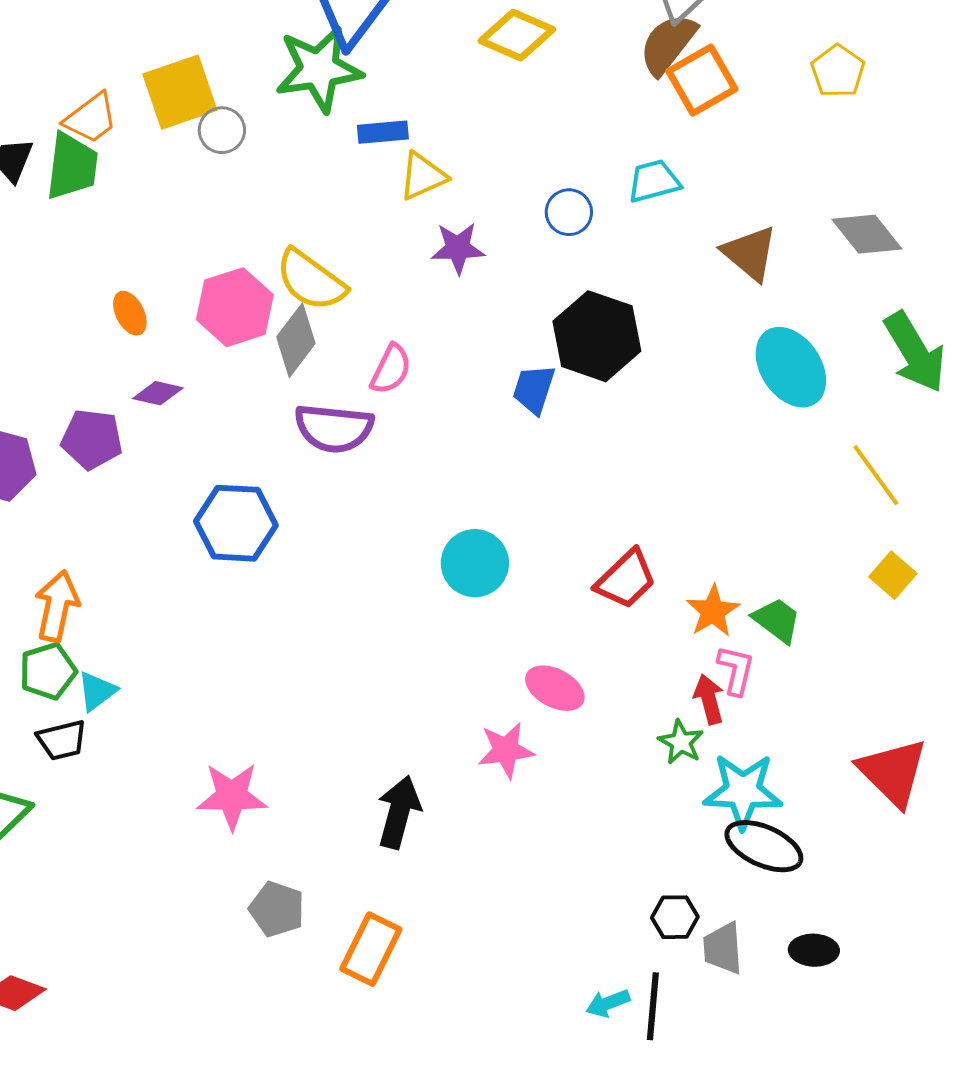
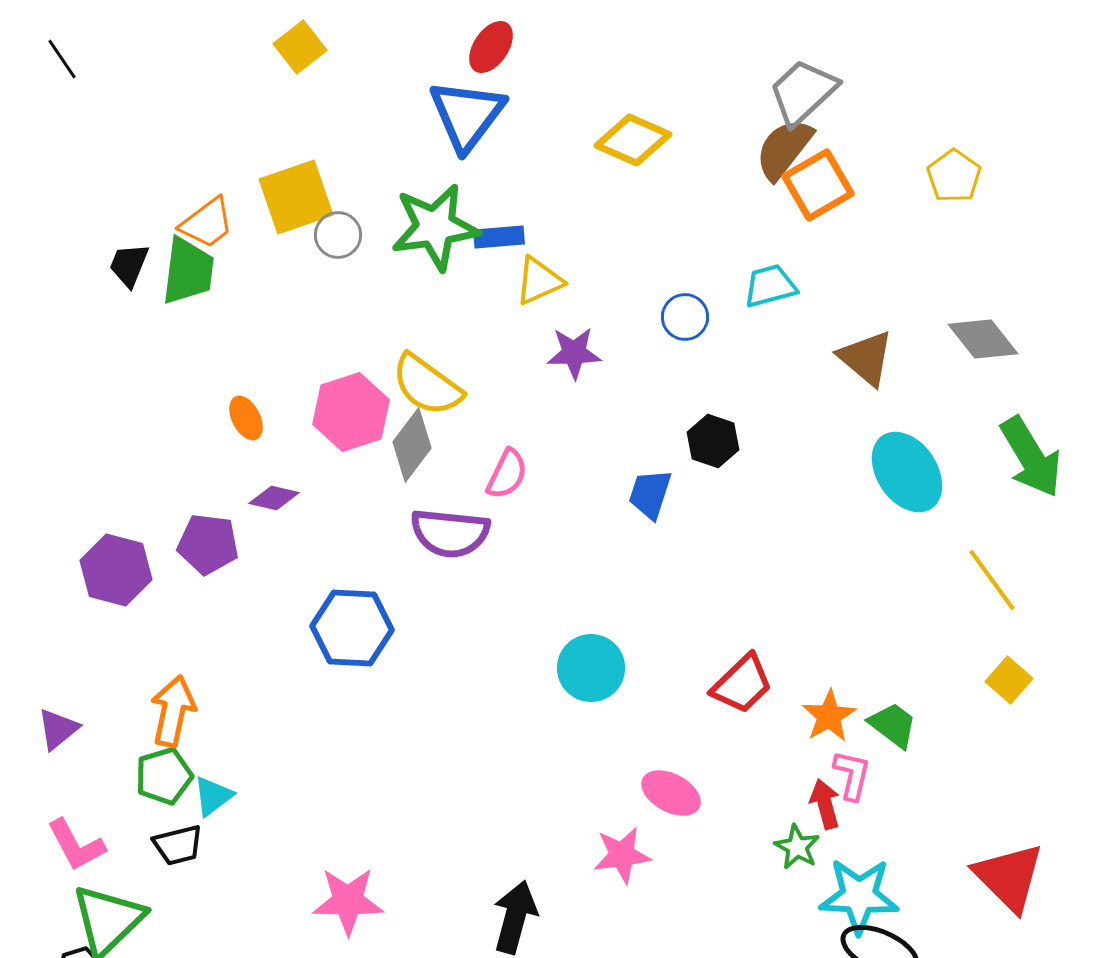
green star: (319, 69) -> (435, 227), moved
black hexagon: (597, 336) -> (713, 441), size x0.6

